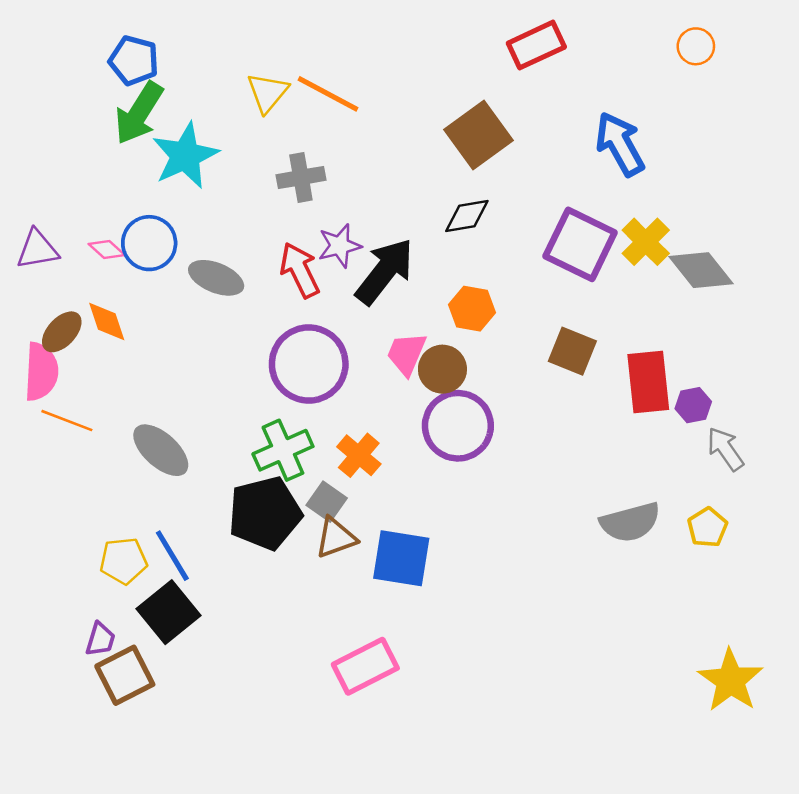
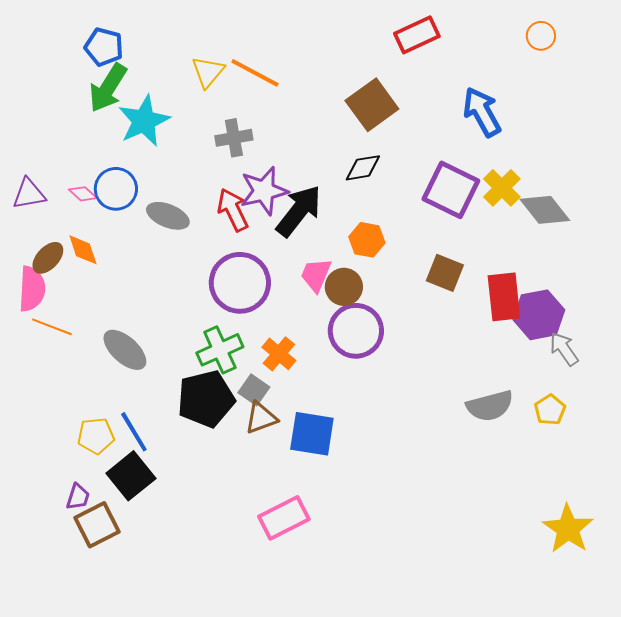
purple star: (340, 246) -> (264, 191), size x1.4
purple hexagon: (693, 405) -> (539, 315), size x1.8

